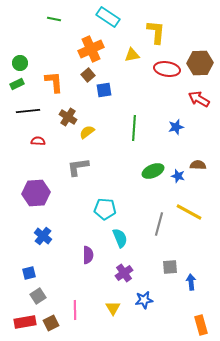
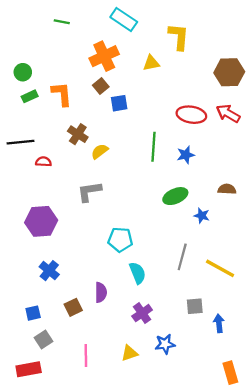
red ellipse: (167, 69) -> (191, 115), moved
green rectangle: (17, 84) -> (30, 96), moved
black line: (28, 111) -> (20, 142), moved
blue star: (176, 127) -> (186, 155), moved
blue star: (178, 176) -> (202, 216), moved
yellow line: (189, 212) -> (220, 268), moved
yellow triangle: (113, 308) -> (129, 353), turned 42
brown square: (51, 323) -> (73, 307), moved

